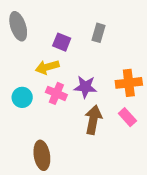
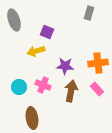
gray rectangle: (99, 33) -> (89, 13), moved
pink cross: (56, 93) -> (43, 85), moved
cyan circle: (22, 97) -> (19, 87), moved

